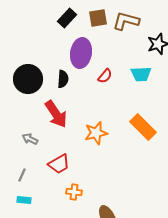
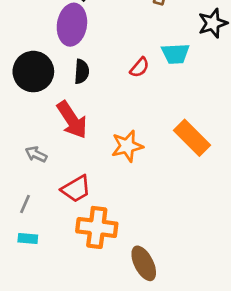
purple ellipse: (81, 53) -> (72, 25), moved
cyan trapezoid: (141, 74) -> (175, 54), moved
orange cross: (74, 192) -> (97, 227), size x1.8

